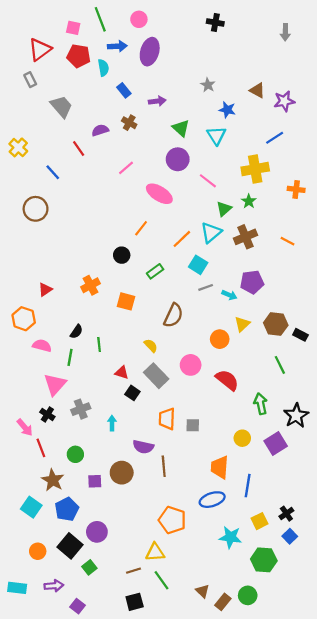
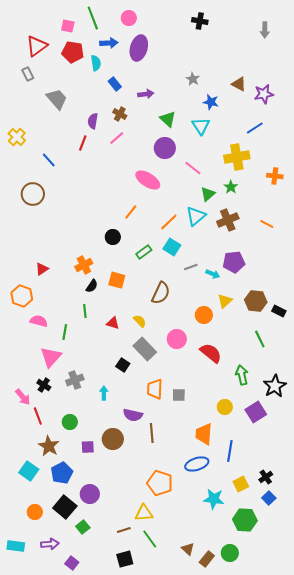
purple semicircle: (100, 130) -> (93, 121), turned -63
red line: (79, 149) -> (83, 143), moved, turned 56
pink line: (126, 168) -> (117, 138), moved
cyan square: (198, 265) -> (172, 247), moved
black semicircle: (76, 332) -> (92, 286), moved
green line: (99, 344) -> (85, 311), moved
red triangle: (122, 372) -> (113, 323), moved

